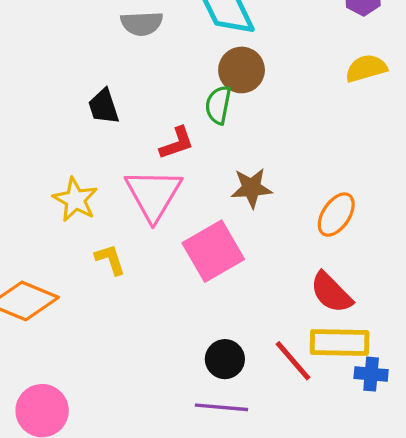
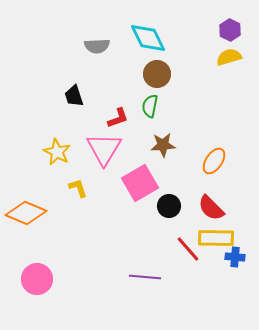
yellow semicircle: (366, 68) -> (229, 57), moved
green semicircle: (218, 105) -> (150, 106), moved
black circle: (225, 359) -> (169, 206), moved

